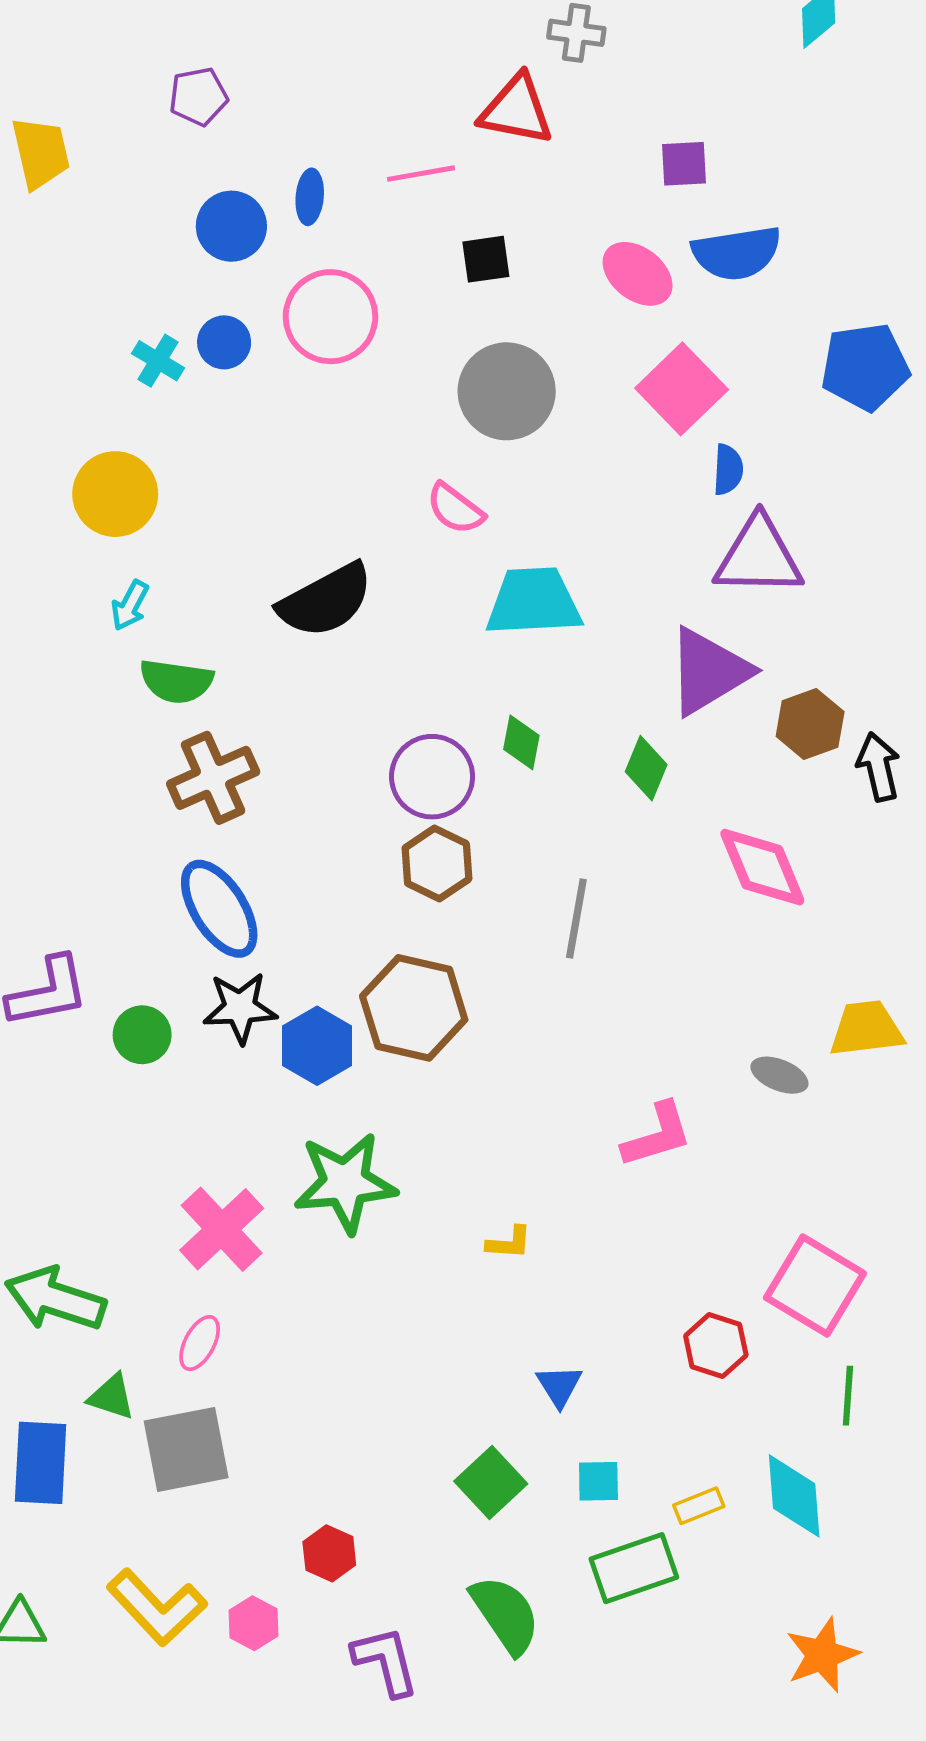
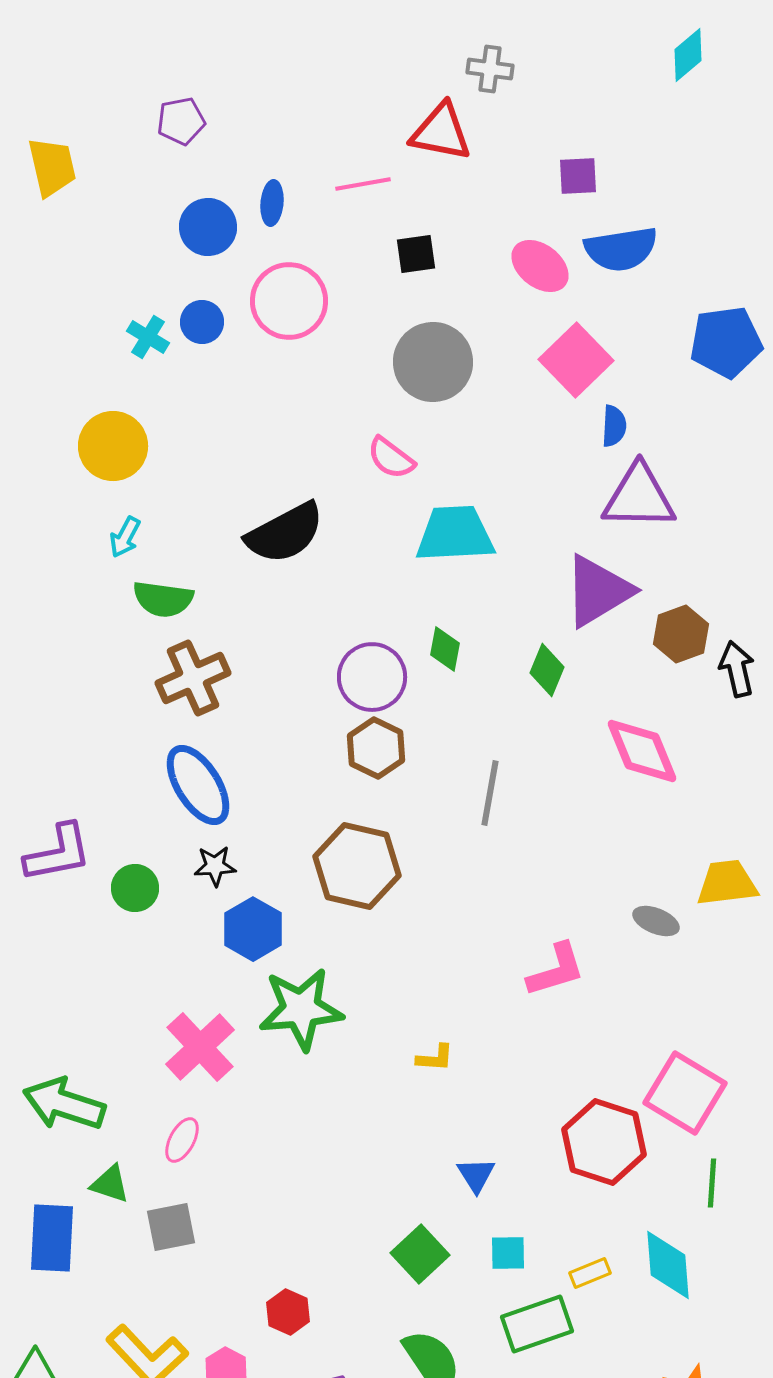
black star: (240, 1008) -> (215, 866), size x0.7
blue hexagon: (317, 1046) -> (253, 929), moved
red hexagon: (716, 1345) -> (604, 1142), size x1.6
gray square: (186, 1449) -> (171, 1227), size x0.7

